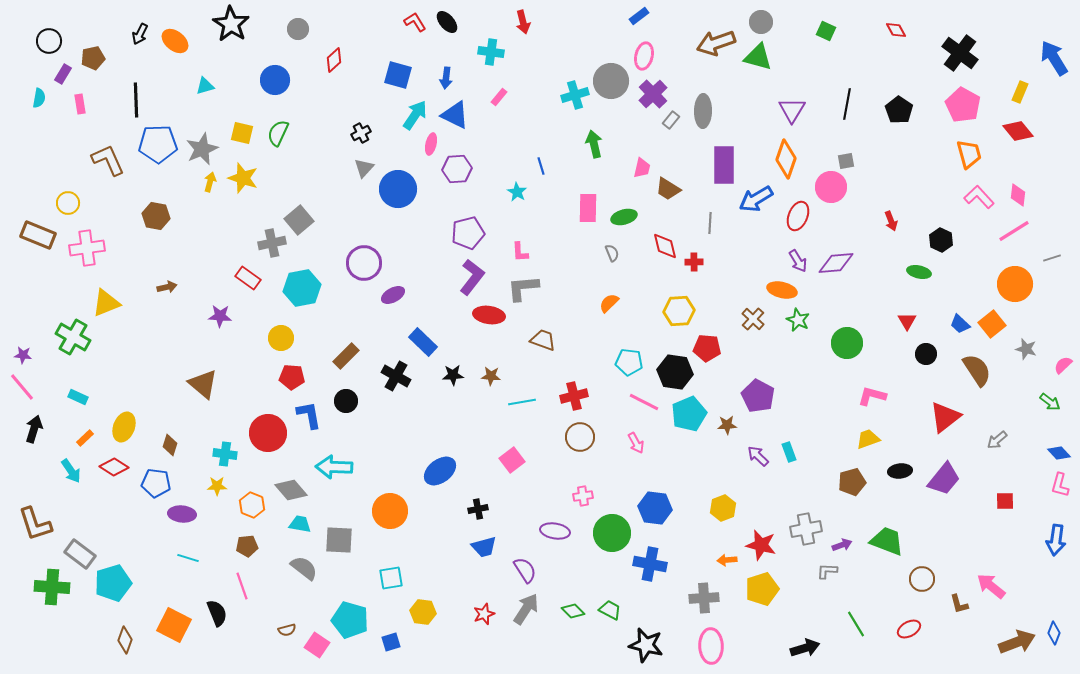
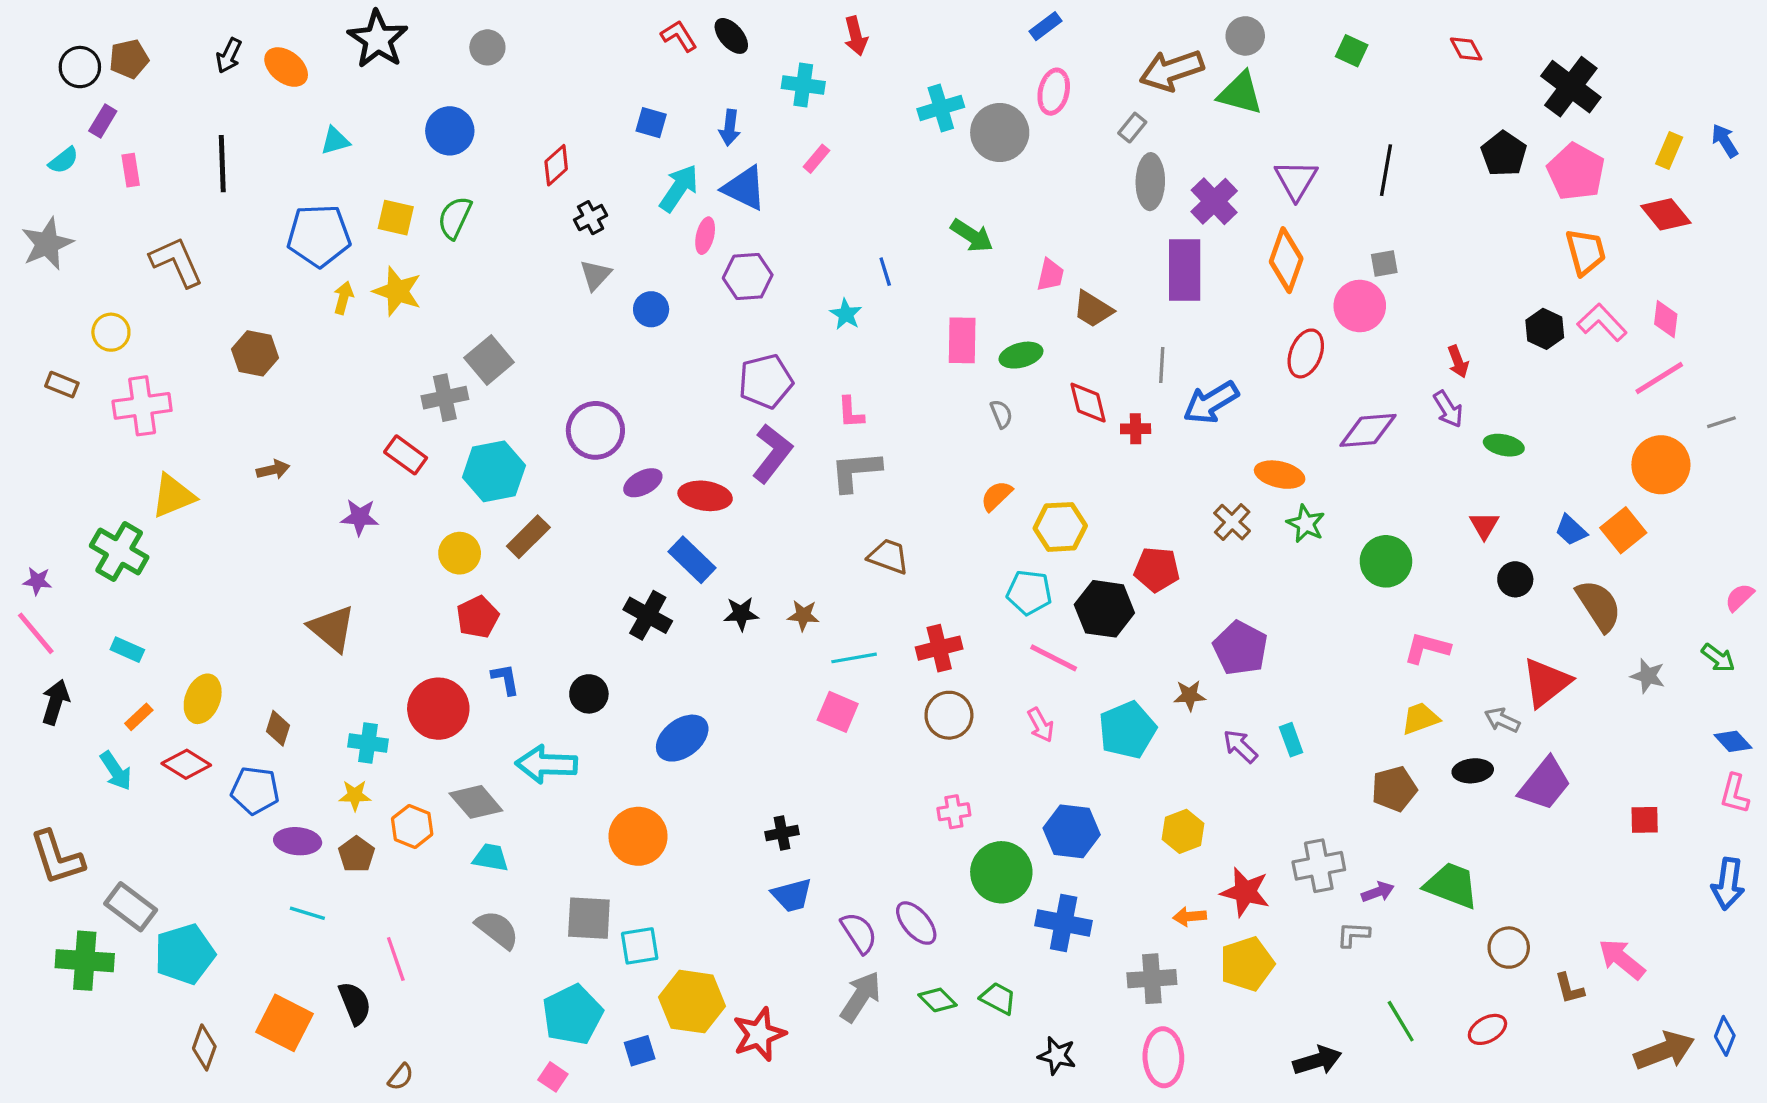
brown pentagon: (93, 58) -> (129, 59), moved
blue arrow: (1054, 58) -> (1725, 141), moved, size x0.6
red diamond: (334, 60) -> (556, 165), moved
blue square: (398, 75) -> (651, 123), size x0.7
purple cross: (653, 94) -> (1214, 201), moved
cyan cross: (575, 95) -> (941, 108), moved
cyan semicircle: (39, 98) -> (64, 160), turned 42
black pentagon: (899, 110) -> (1504, 154), moved
gray rectangle: (671, 120) -> (1132, 128), moved
blue pentagon: (158, 144) -> (319, 236), moved
green arrow: (594, 144) -> (972, 236), turned 136
gray star: (202, 149) -> (47, 244), moved
blue circle: (398, 189) -> (651, 309), size x0.6
blue arrow: (756, 199) -> (1211, 403), moved
brown rectangle: (38, 235) -> (62, 385), size x0.6
black hexagon: (941, 240) -> (1545, 329), moved
purple arrow: (798, 261) -> (1448, 409), moved
yellow hexagon: (679, 311) -> (1060, 527), moved
red ellipse: (489, 315) -> (705, 496), moved
gray star: (1026, 349) -> (1648, 676), moved
brown rectangle: (346, 356) -> (528, 537), moved
red pentagon: (292, 377) -> (478, 617), turned -30
black circle: (346, 401) -> (589, 694), moved
cyan pentagon: (689, 414) -> (1127, 730), moved
blue L-shape: (309, 415) -> (505, 679), size x0.7
gray arrow: (997, 440) -> (1502, 720), moved, turned 65
pink square: (512, 460) -> (838, 712), moved, turned -30
blue ellipse: (440, 471) -> (682, 738), moved
purple ellipse: (555, 531) -> (916, 923), moved, turned 40
gray square: (339, 540) -> (589, 918), moved
brown pentagon: (247, 546) -> (356, 854), moved, turned -30
yellow hexagon: (423, 612) -> (692, 1002), size x1.5
red star: (484, 614) -> (759, 1034), moved, size x1.5
cyan pentagon: (350, 620) -> (573, 1015), turned 30
brown semicircle: (287, 630) -> (401, 1077), moved, turned -36
pink square: (317, 645) -> (553, 1077), moved, size x0.7
black star: (646, 645) -> (1057, 1056), size x0.7

